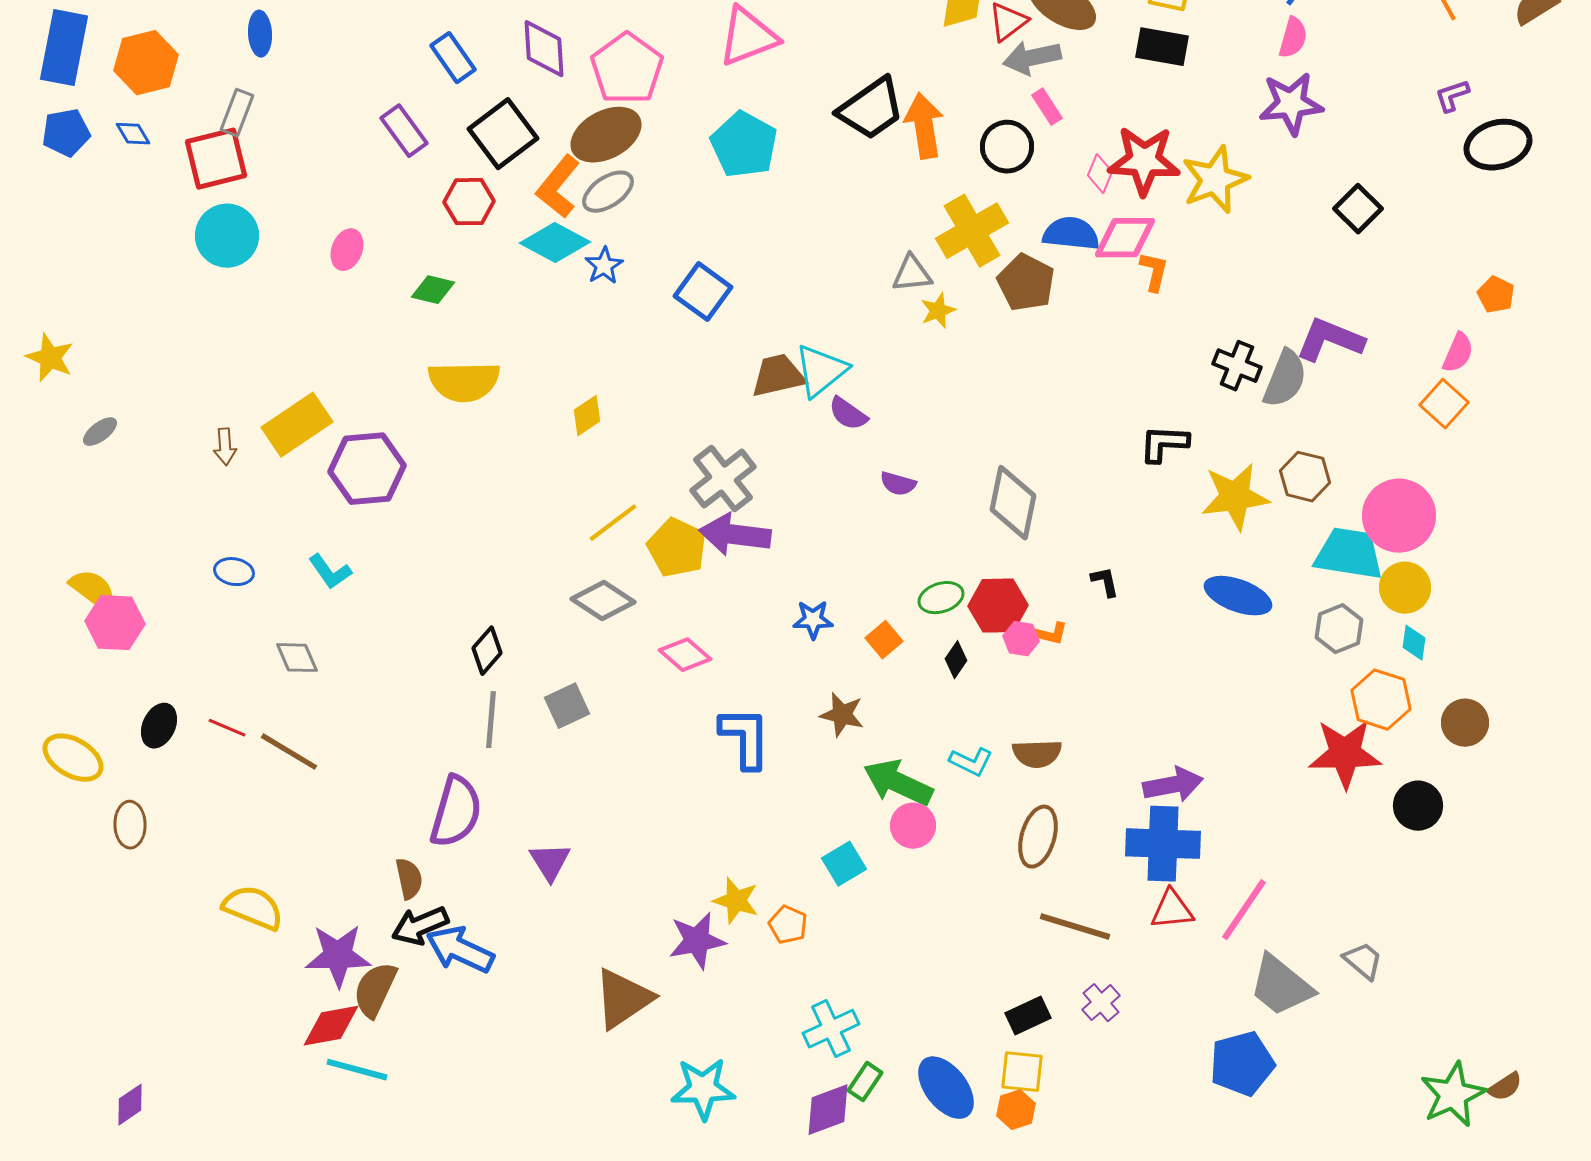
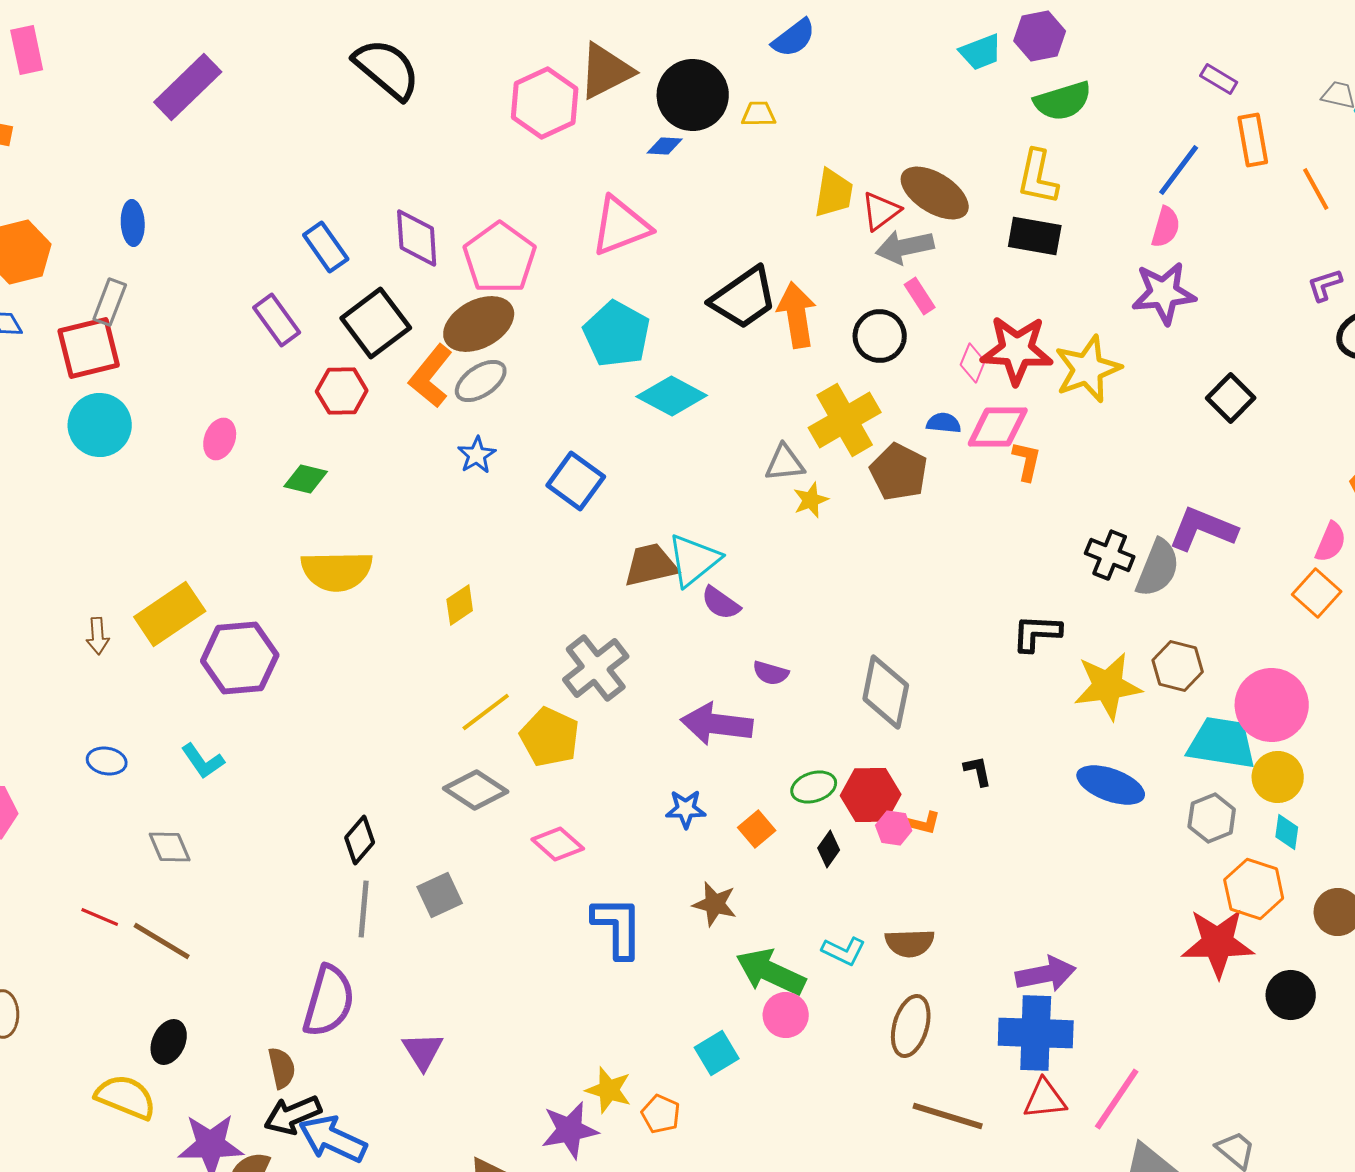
blue semicircle: (1071, 234) -> (944, 423), size x0.6
cyan diamond: (555, 243) -> (672, 396), moved
purple arrow: (735, 535) -> (717, 724), moved
black ellipse: (159, 726) -> (169, 1042), moved

